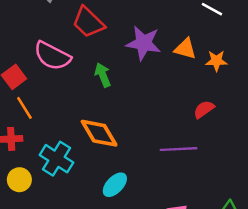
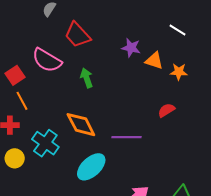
purple star: (143, 43) -> (131, 48), moved, size x0.7
purple line: (178, 149) -> (126, 137), moved
cyan ellipse: (115, 185) -> (91, 167), size x1.4

